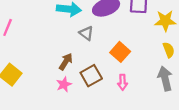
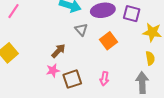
orange square: (120, 52) -> (108, 41), moved
brown square: (91, 76) -> (72, 79), moved

